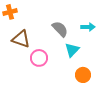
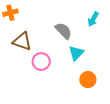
cyan arrow: (88, 27) -> (93, 19), moved, turned 120

